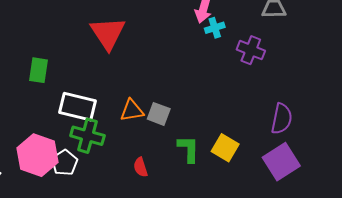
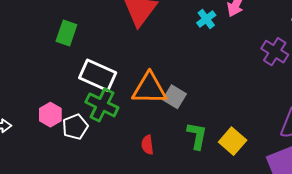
cyan cross: (215, 28) -> (206, 19), moved, turned -30
orange triangle: (132, 110) -> (149, 89), size x1.5
pink hexagon: (38, 155) -> (50, 115), size x0.6

